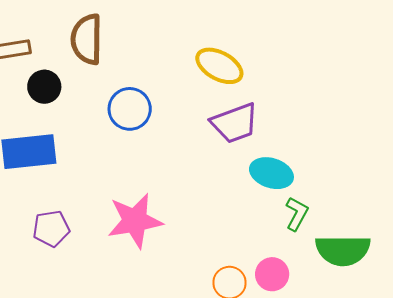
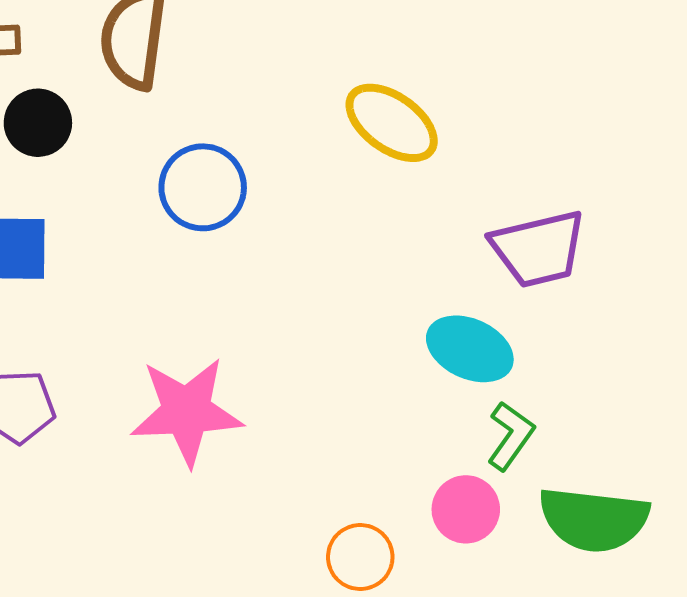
purple trapezoid: (235, 123) -> (538, 249), moved
pink circle: (272, 274) -> (466, 509), moved

